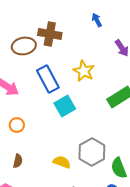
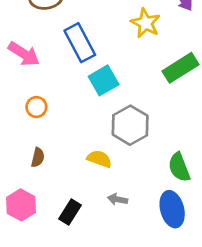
yellow star: (84, 71) -> (146, 23), moved
gray hexagon: (92, 152) -> (130, 125), moved

